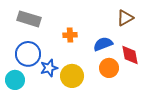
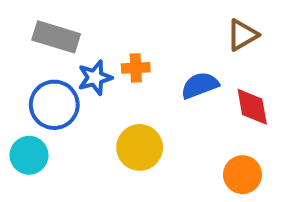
blue star: (49, 68) -> (95, 78), moved
orange circle: (109, 68) -> (242, 175), moved

